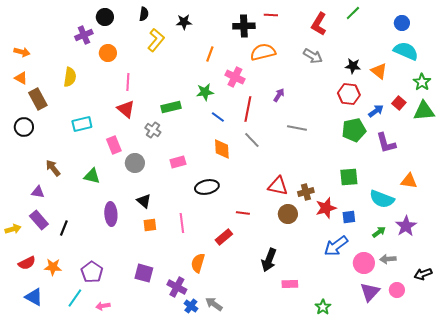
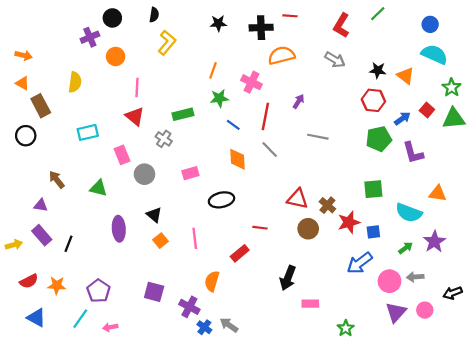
black star: (184, 22) -> (218, 23), moved
orange line: (210, 54) -> (213, 70), moved
brown cross: (306, 192) -> (327, 205), turned -35
orange square: (150, 225) -> (161, 241), turned -32

